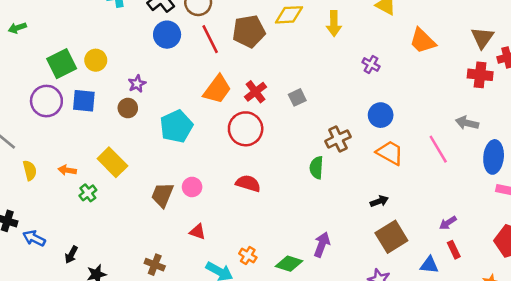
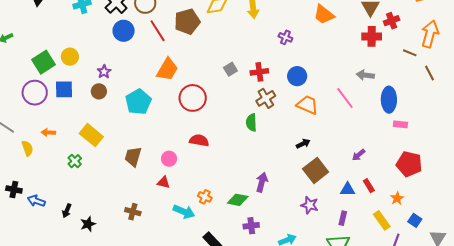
red cross: (256, 92) -> (259, 72), moved, turned 36
orange arrow: (67, 170) -> (48, 132), moved
pink circle: (192, 187) -> (169, 159), moved
red rectangle: (454, 250) -> (369, 186), moved

